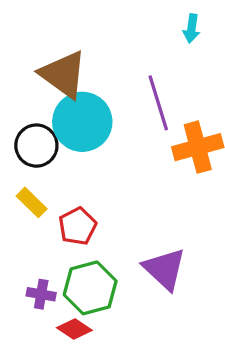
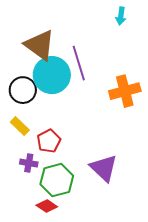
purple line: (158, 103) -> (79, 63), moved
purple cross: (41, 294) -> (29, 163), moved

